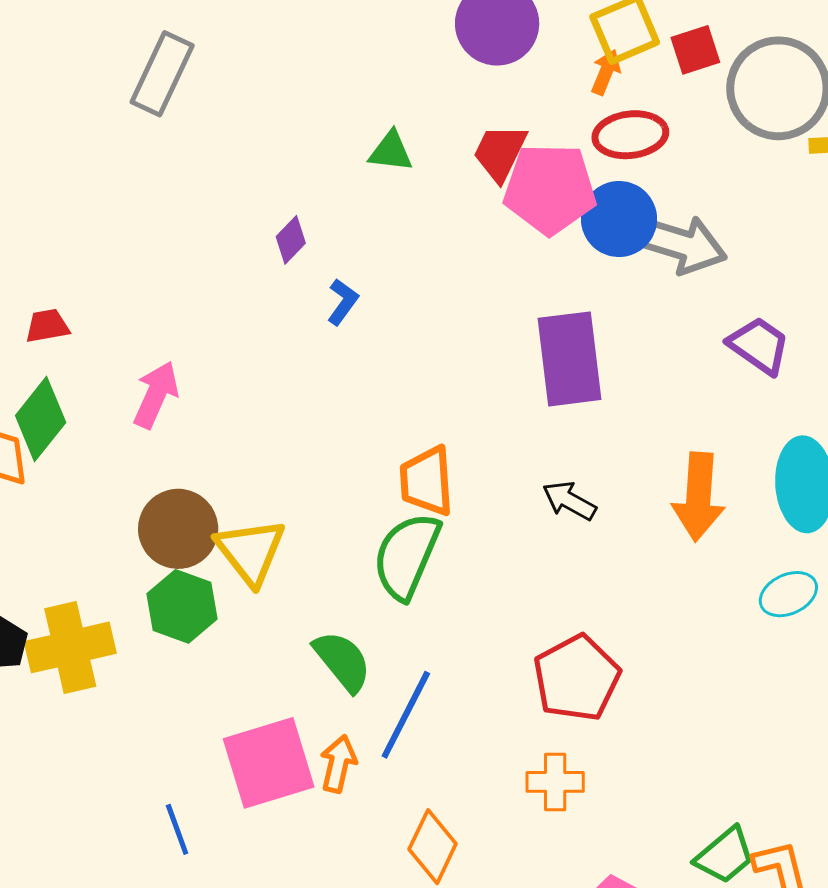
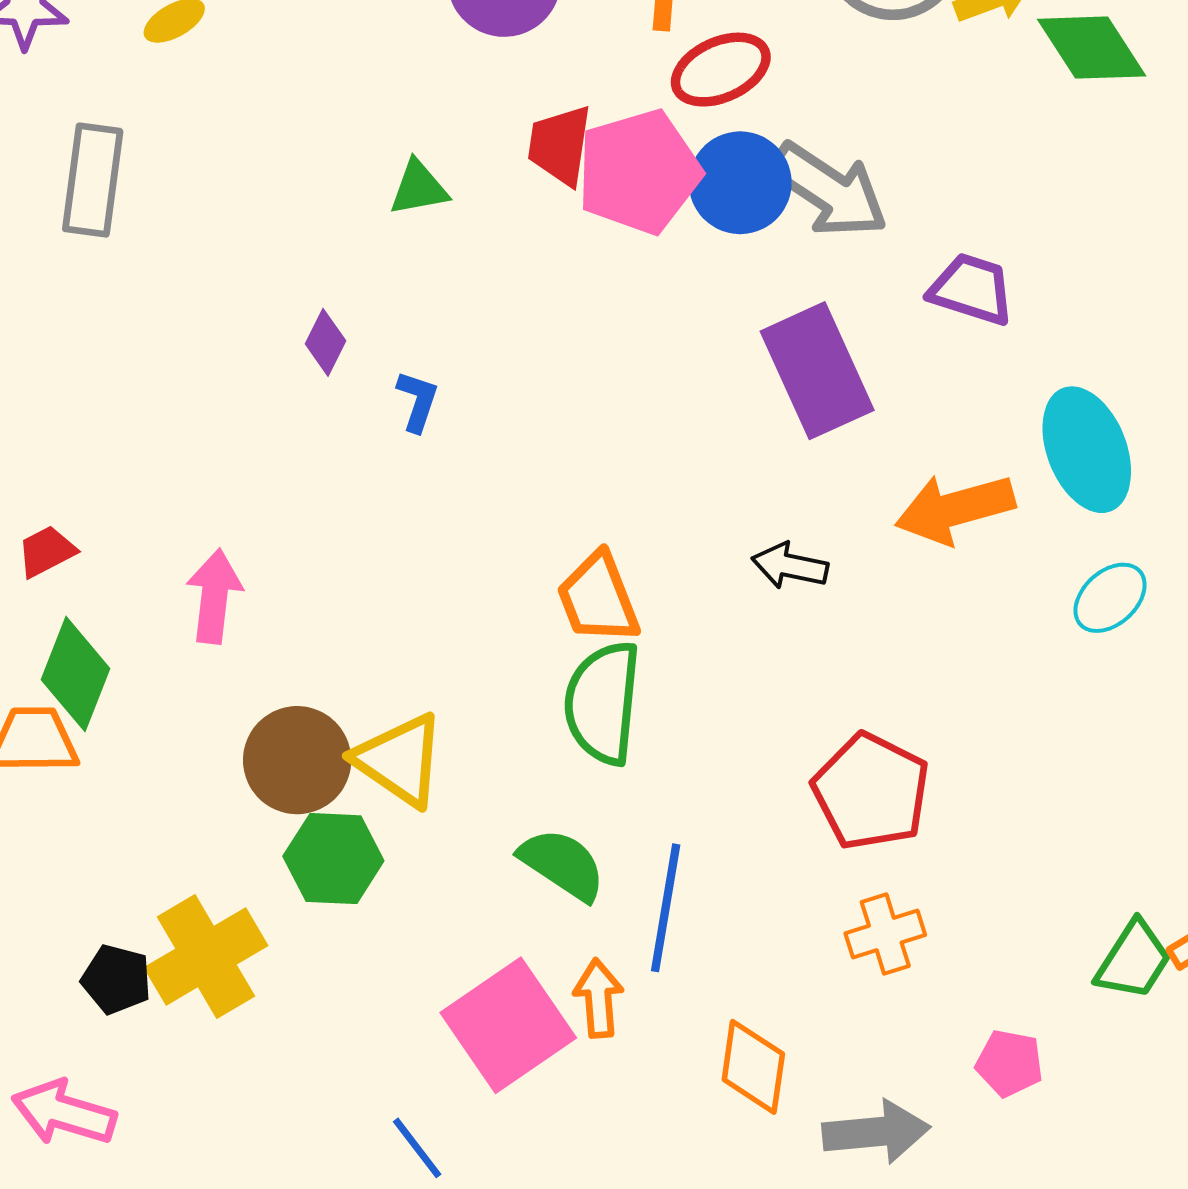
gray arrow: (680, 244) -> (829, 190), turned 34
purple rectangle: (569, 359) -> (817, 371), moved
orange arrow: (699, 497) -> (955, 509), turned 88

